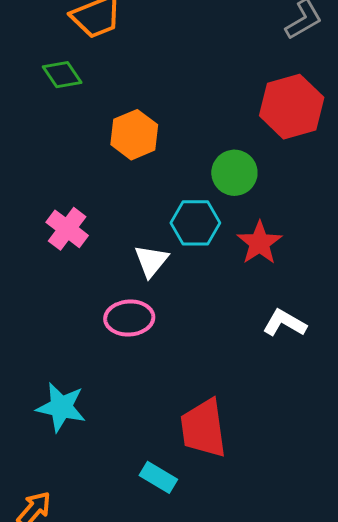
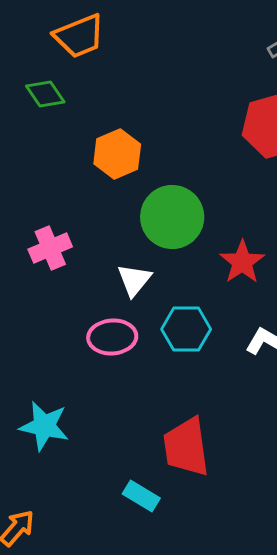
green circle: (234, 173) -> (172, 217), moved, size x1.4
cyan hexagon: (195, 223) -> (186, 329), moved
pink cross: (67, 229) -> (50, 248), turned 30

